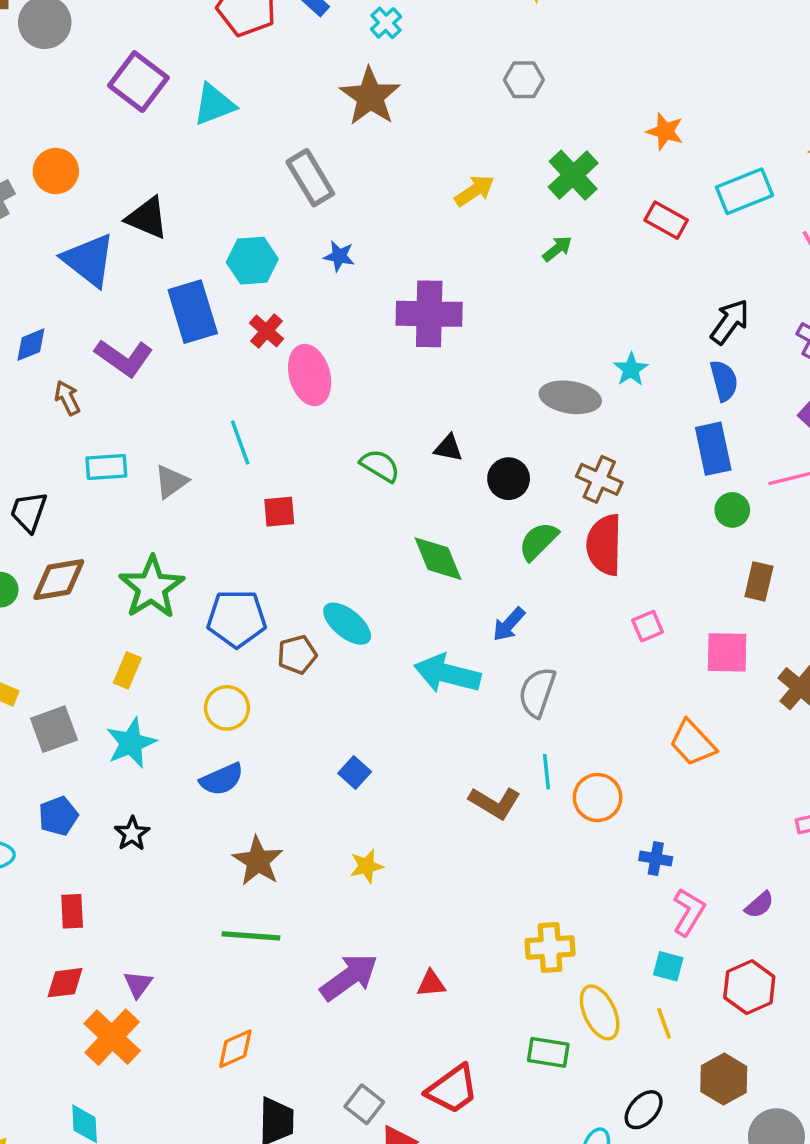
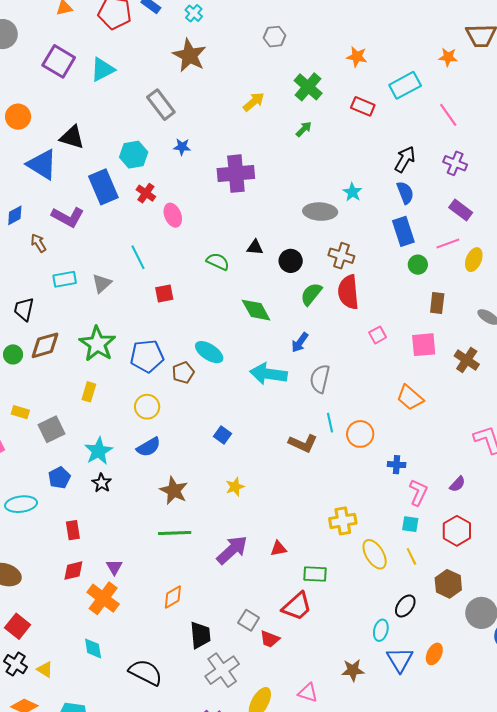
pink ellipse: (310, 375) -> (173, 215), size x0.7
cyan star: (131, 743) -> (99, 451), moved
green rectangle: (548, 1052) -> (315, 574), moved

